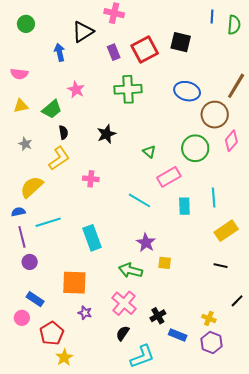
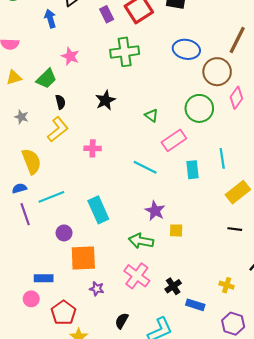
yellow semicircle: (32, 187) -> (31, 161), turned 115
purple circle: (30, 262) -> (64, 233), moved
blue rectangle: (35, 299) -> (44, 278), turned -30
black semicircle: (123, 333) -> (122, 321), moved
purple hexagon: (212, 343) -> (233, 324), moved

